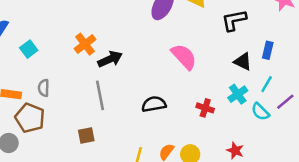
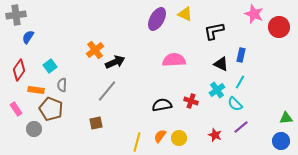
cyan square: (29, 49) -> (50, 66), moved
pink semicircle: (184, 57) -> (174, 60), turned -50
gray line: (100, 95) -> (107, 91), turned 50
purple line: (285, 102) -> (241, 127), moved
black semicircle: (154, 104) -> (162, 105), moved

